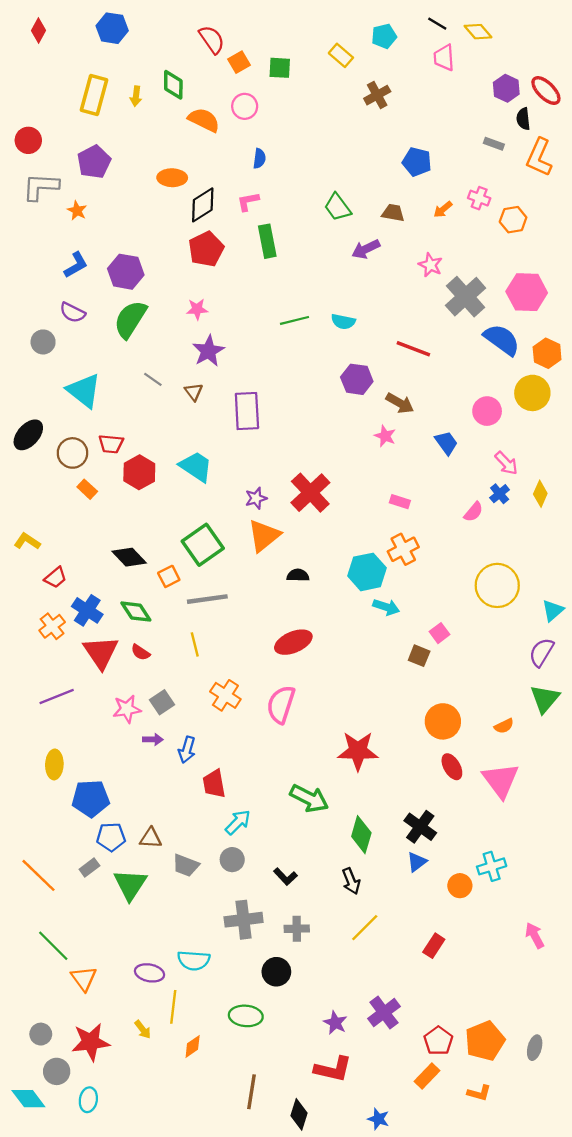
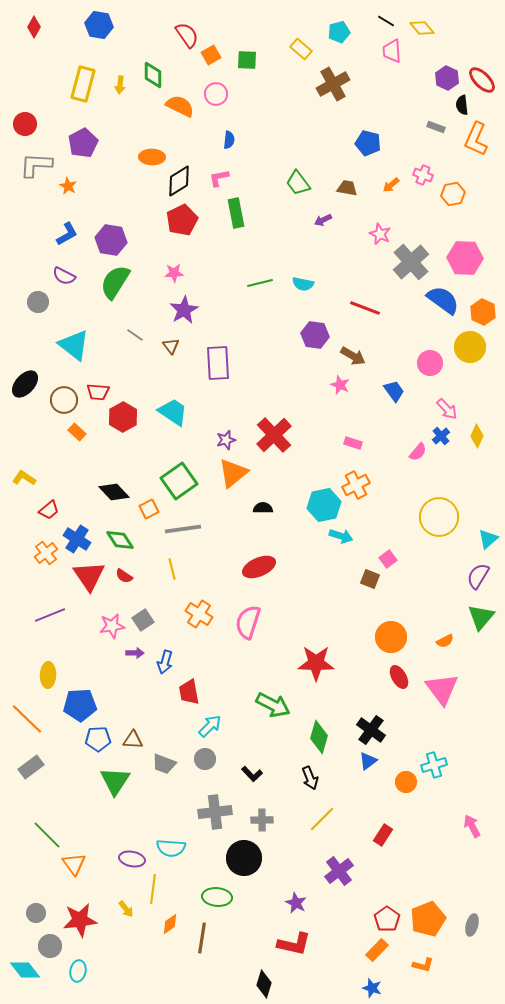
brown cross: (377, 95) -> (333, 84), size x1.4
purple arrow: (366, 249) -> (323, 220), size x0.7
gray rectangle: (89, 868) -> (31, 767), moved, size x1.4
orange line: (39, 875) -> (27, 719), moved
black circle: (276, 972) -> (244, 858), size x1.4
purple cross: (384, 1013) -> (339, 871), moved
brown line: (251, 1092) -> (202, 938), moved
blue star: (378, 1119) -> (372, 988), moved

